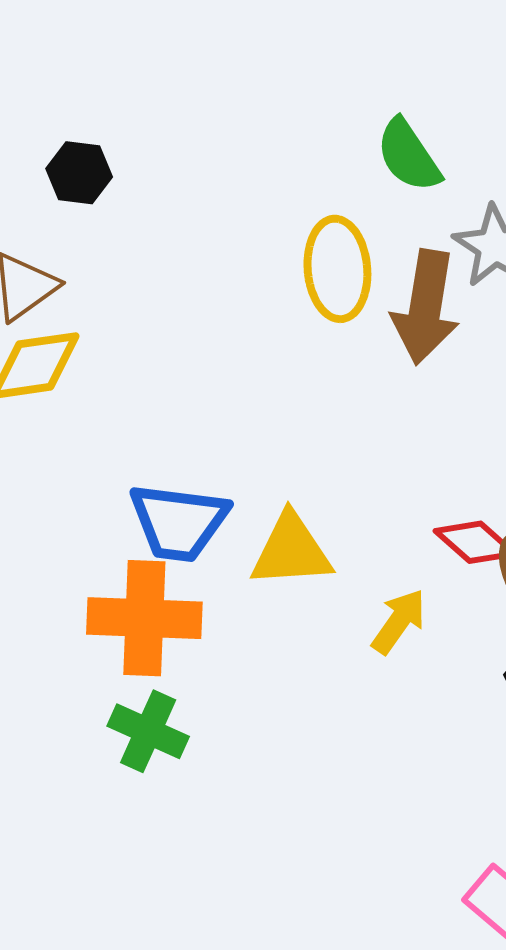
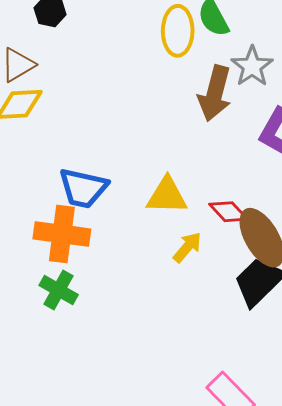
yellow ellipse: (337, 269) -> (178, 31), moved
yellow triangle: (291, 551) -> (167, 196), moved

